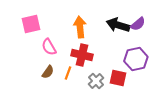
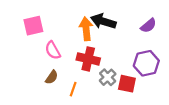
black arrow: (118, 25) -> (103, 21), moved
orange line: (68, 73) -> (73, 89), moved
gray cross: (96, 81) -> (108, 77), moved

